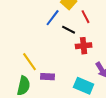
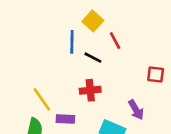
blue line: (53, 18) -> (72, 42), turned -36
red cross: (84, 46) -> (90, 90), moved

